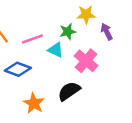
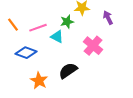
purple arrow: (107, 32) -> (108, 18), moved
pink cross: (86, 61) -> (93, 46), moved

